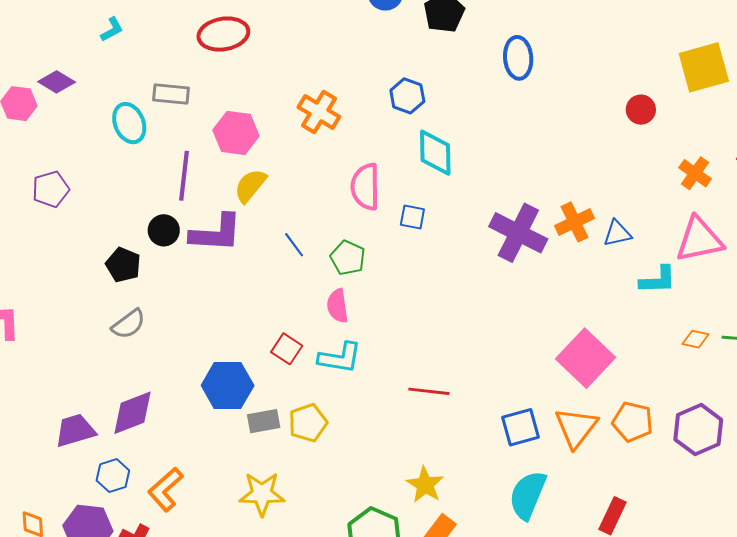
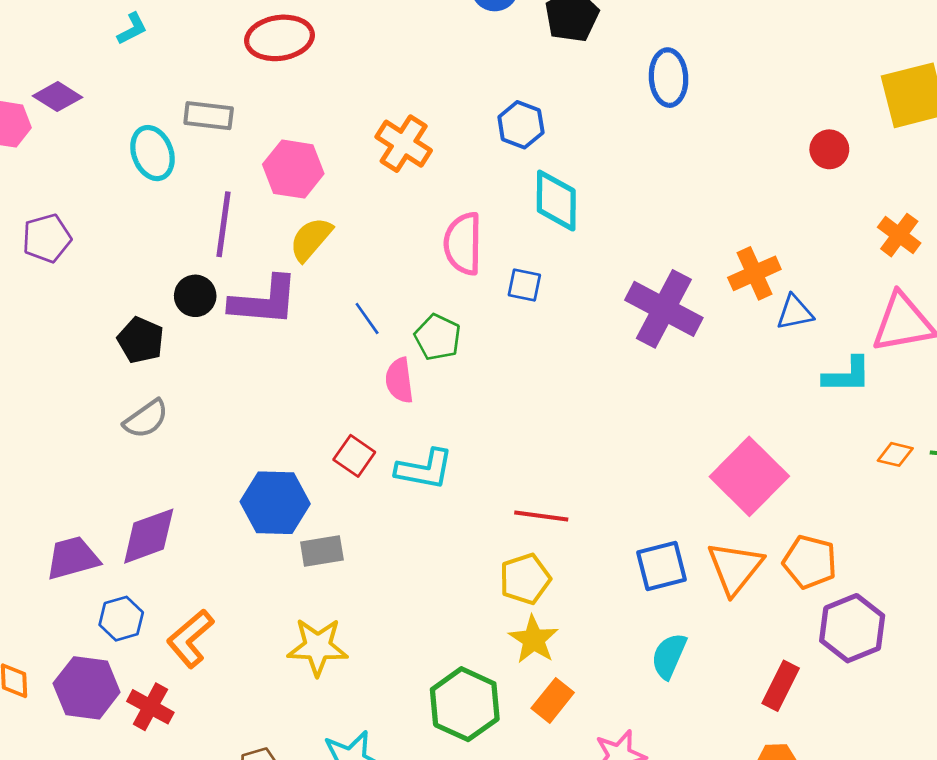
orange cross: (574, 222) -> (754, 273), moved
pink semicircle: (337, 306) -> (399, 380), moved
yellow pentagon: (308, 423) -> (525, 579), moved
purple hexagon: (698, 430) -> (852, 628), moved
cyan semicircle: (528, 495) -> (669, 656), size x0.7

